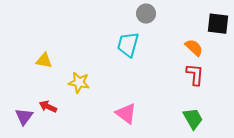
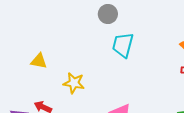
gray circle: (146, 14) -> (108, 14), moved

